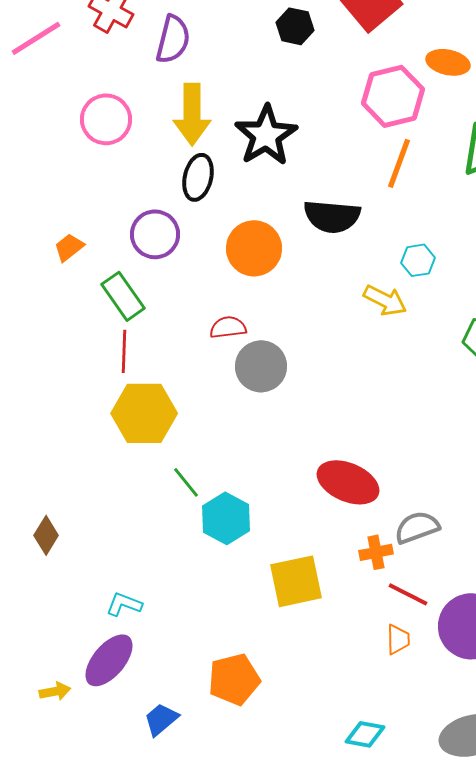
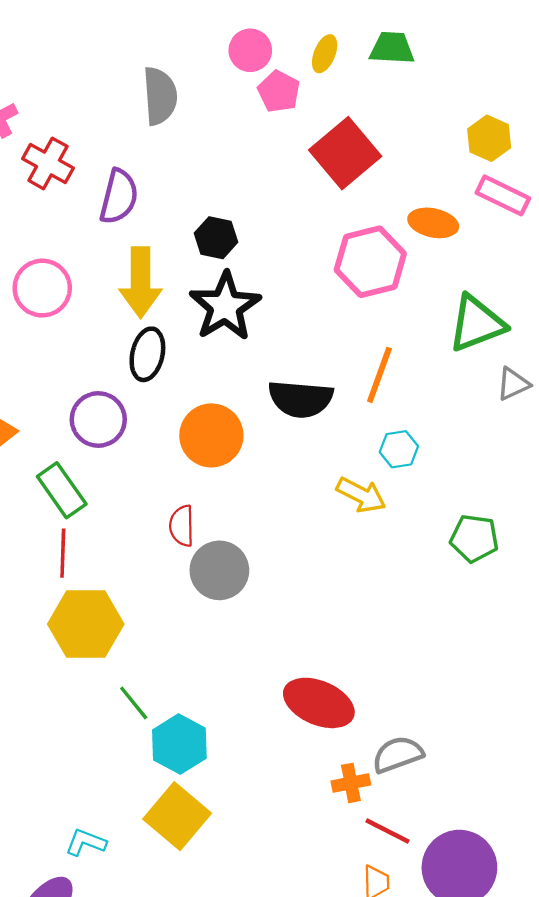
black hexagon: (295, 26) -> (216, 238), moved
orange line: (399, 163) -> (379, 375), moved
red semicircle: (228, 327) -> (182, 526), turned -84
yellow square: (296, 581) -> (177, 816), moved, turned -38
cyan L-shape: (124, 604) -> (86, 842), moved

